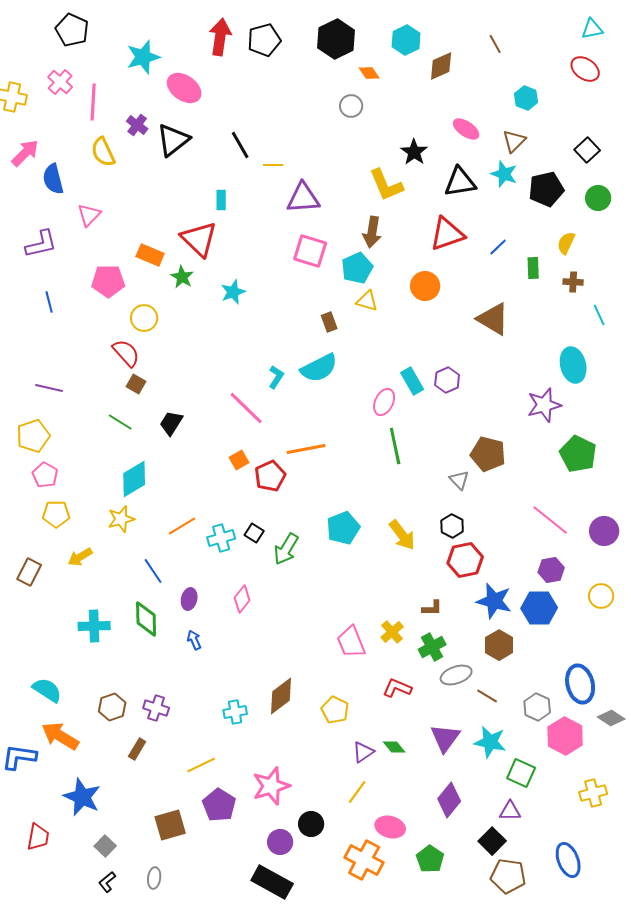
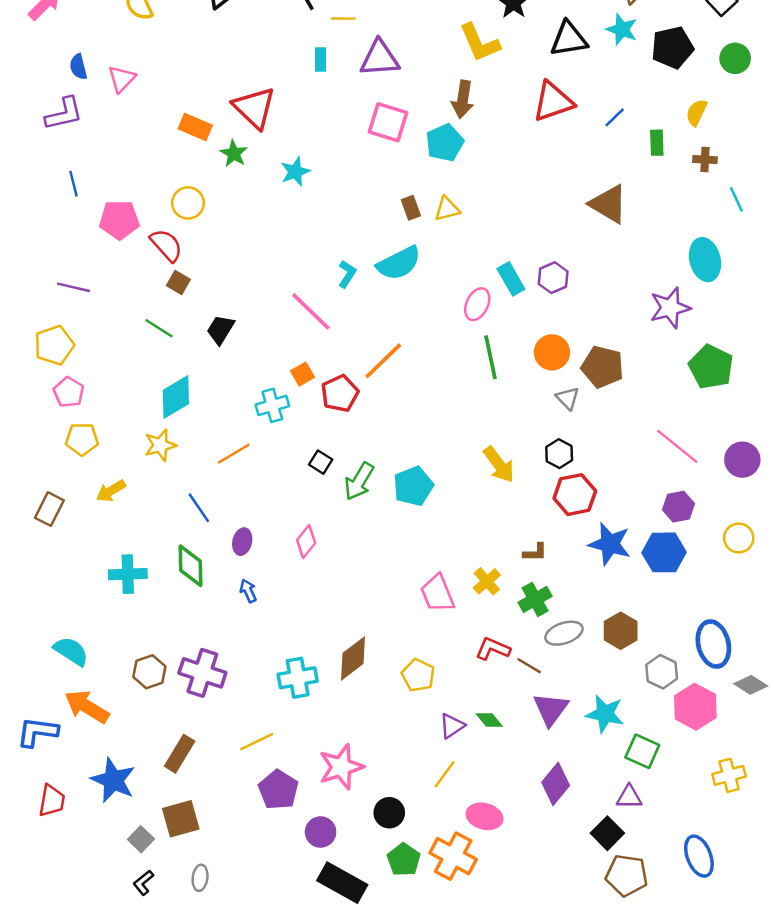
blue semicircle: (53, 179) -> (78, 67), moved, size x0.7
cyan rectangle: (221, 200) -> (321, 60), moved
pink pentagon: (108, 281) -> (119, 220), moved
orange circle: (425, 286) -> (552, 352), moved
yellow triangle: (367, 301) -> (447, 209), moved, turned -30
orange line: (306, 449) -> (383, 361), turned -33
cyan pentagon: (343, 528) -> (413, 486), moved
cyan cross: (221, 538) -> (272, 405), moved
brown hexagon: (499, 645) -> (621, 631), moved
brown line: (487, 696) -> (529, 666), moved
purple cross: (156, 708) -> (202, 673), size x1.5
cyan cross: (235, 712) -> (298, 678), size x1.4
brown rectangle: (137, 749) -> (180, 754), moved, size x1.4
brown square: (170, 825) -> (181, 819), moved
red trapezoid: (38, 837) -> (52, 801), moved
purple circle: (280, 842) -> (321, 832), moved
green pentagon: (430, 859) -> (404, 860), moved

